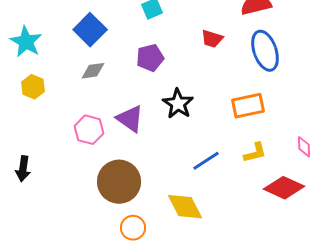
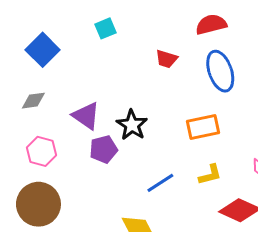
purple pentagon: (150, 58) -> (103, 149), moved
gray diamond: (93, 71) -> (33, 101), moved
purple triangle: (130, 119) -> (86, 116), moved
brown circle: (119, 182) -> (38, 204), moved

